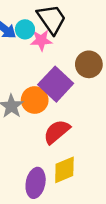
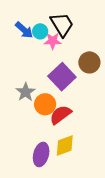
orange circle: (35, 100) -> (45, 104), moved

